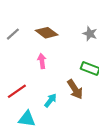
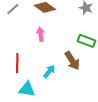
red line: (17, 91) -> (17, 63), turned -54

